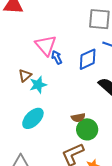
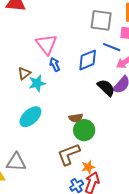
blue arrow: (57, 57) -> (55, 65), moved

